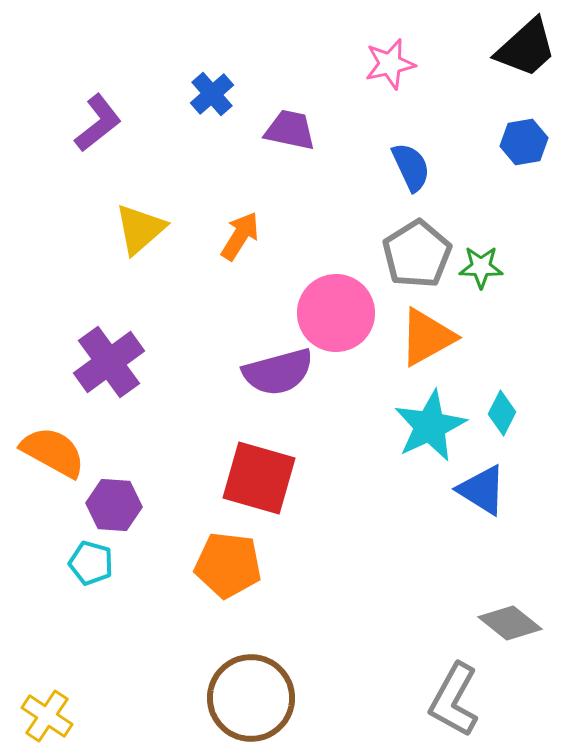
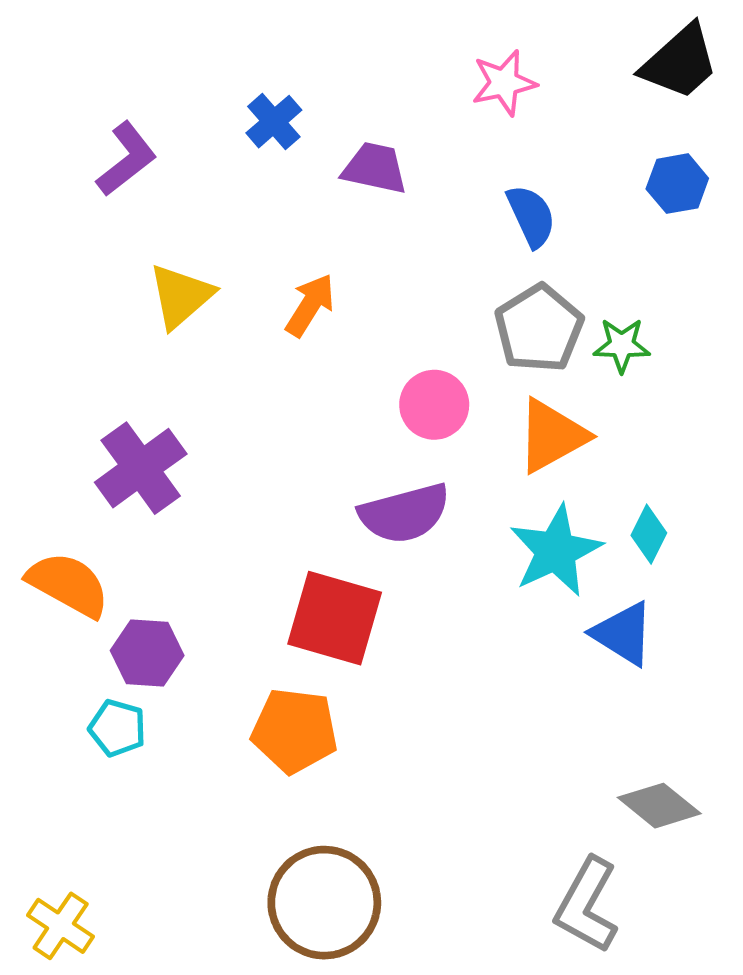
pink circle: (336, 313) -> (434, 405), size x0.7
purple semicircle: (278, 372) -> (404, 513), moved

